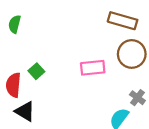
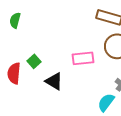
black triangle: (25, 111) -> (54, 81), moved

